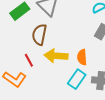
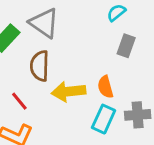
red line: (29, 60) -> (19, 101), moved

